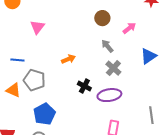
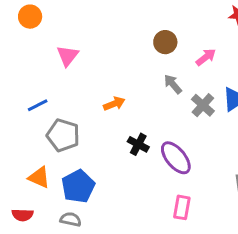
blue line: (17, 60) -> (38, 105), turned -32
gray cross: (113, 68) -> (203, 105), moved
orange triangle: (13, 90) -> (39, 177), moved
purple ellipse: (109, 95) -> (176, 158), turned 60

